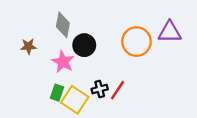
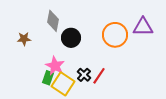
pink star: (63, 62) -> (55, 66), moved
black cross: (100, 89) -> (84, 75), turned -32

